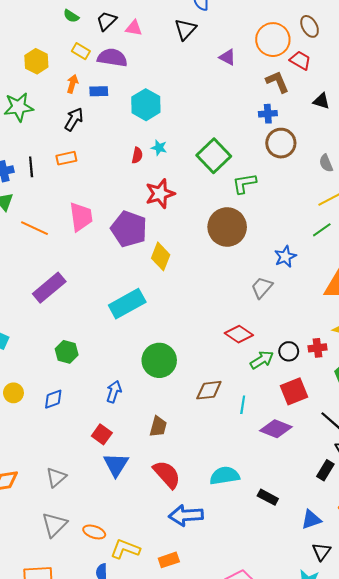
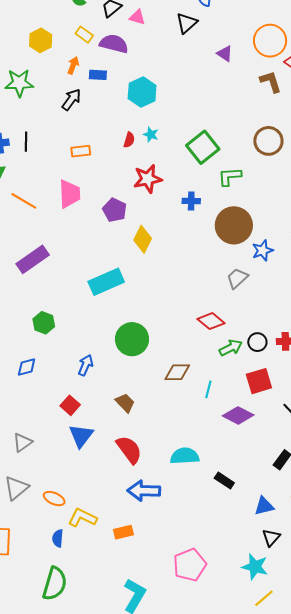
blue cross: (268, 114) -> (191, 201), moved
orange rectangle: (66, 158) -> (81, 151), moved
brown circle: (227, 227) -> (234, 225), moved
purple pentagon: (129, 229) -> (115, 210), size x0.7
brown trapezoid: (158, 427) -> (125, 403), turned -65

